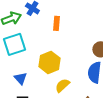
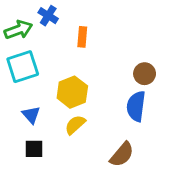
yellow semicircle: (62, 85) -> (75, 125), moved

